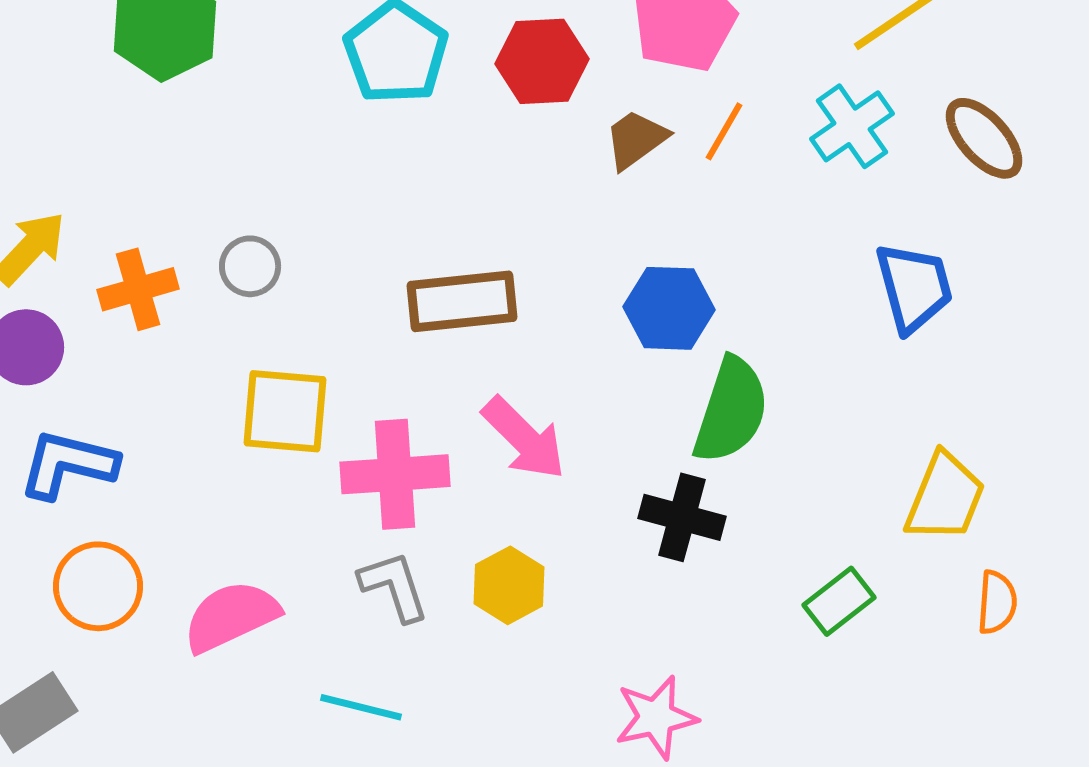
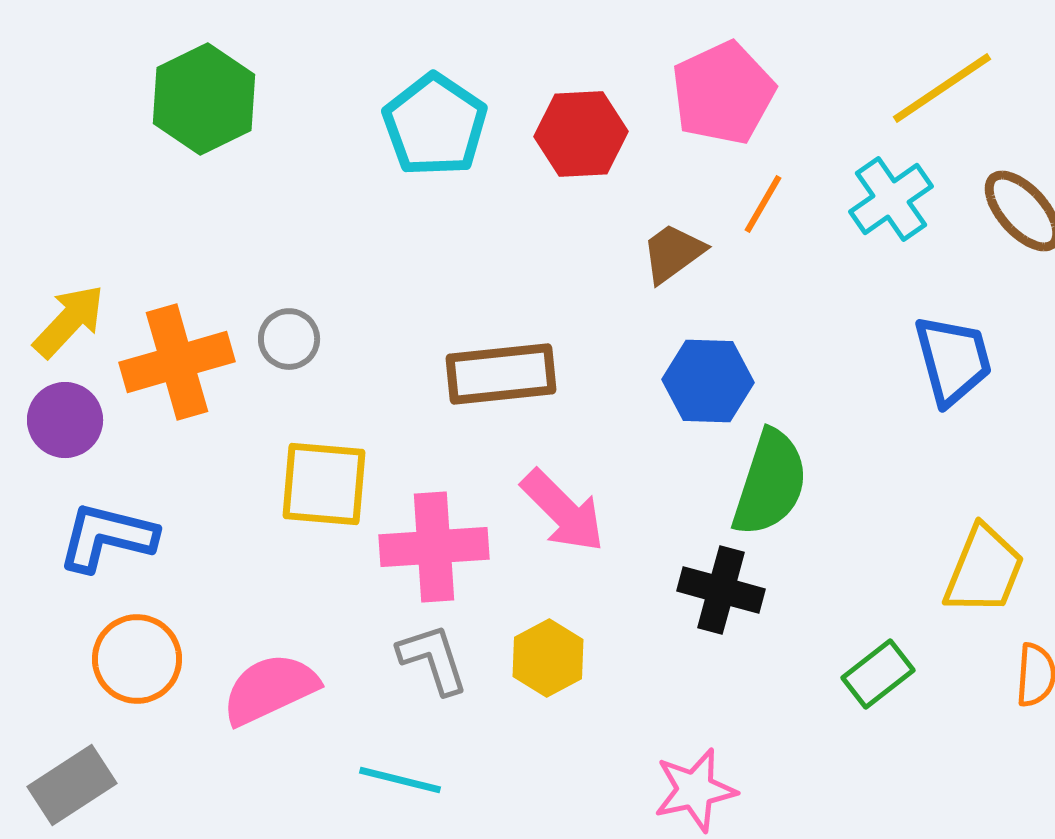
brown trapezoid: (636, 139) -> (673, 253), moved
orange cross: (138, 289) -> (177, 362), size x1.4

